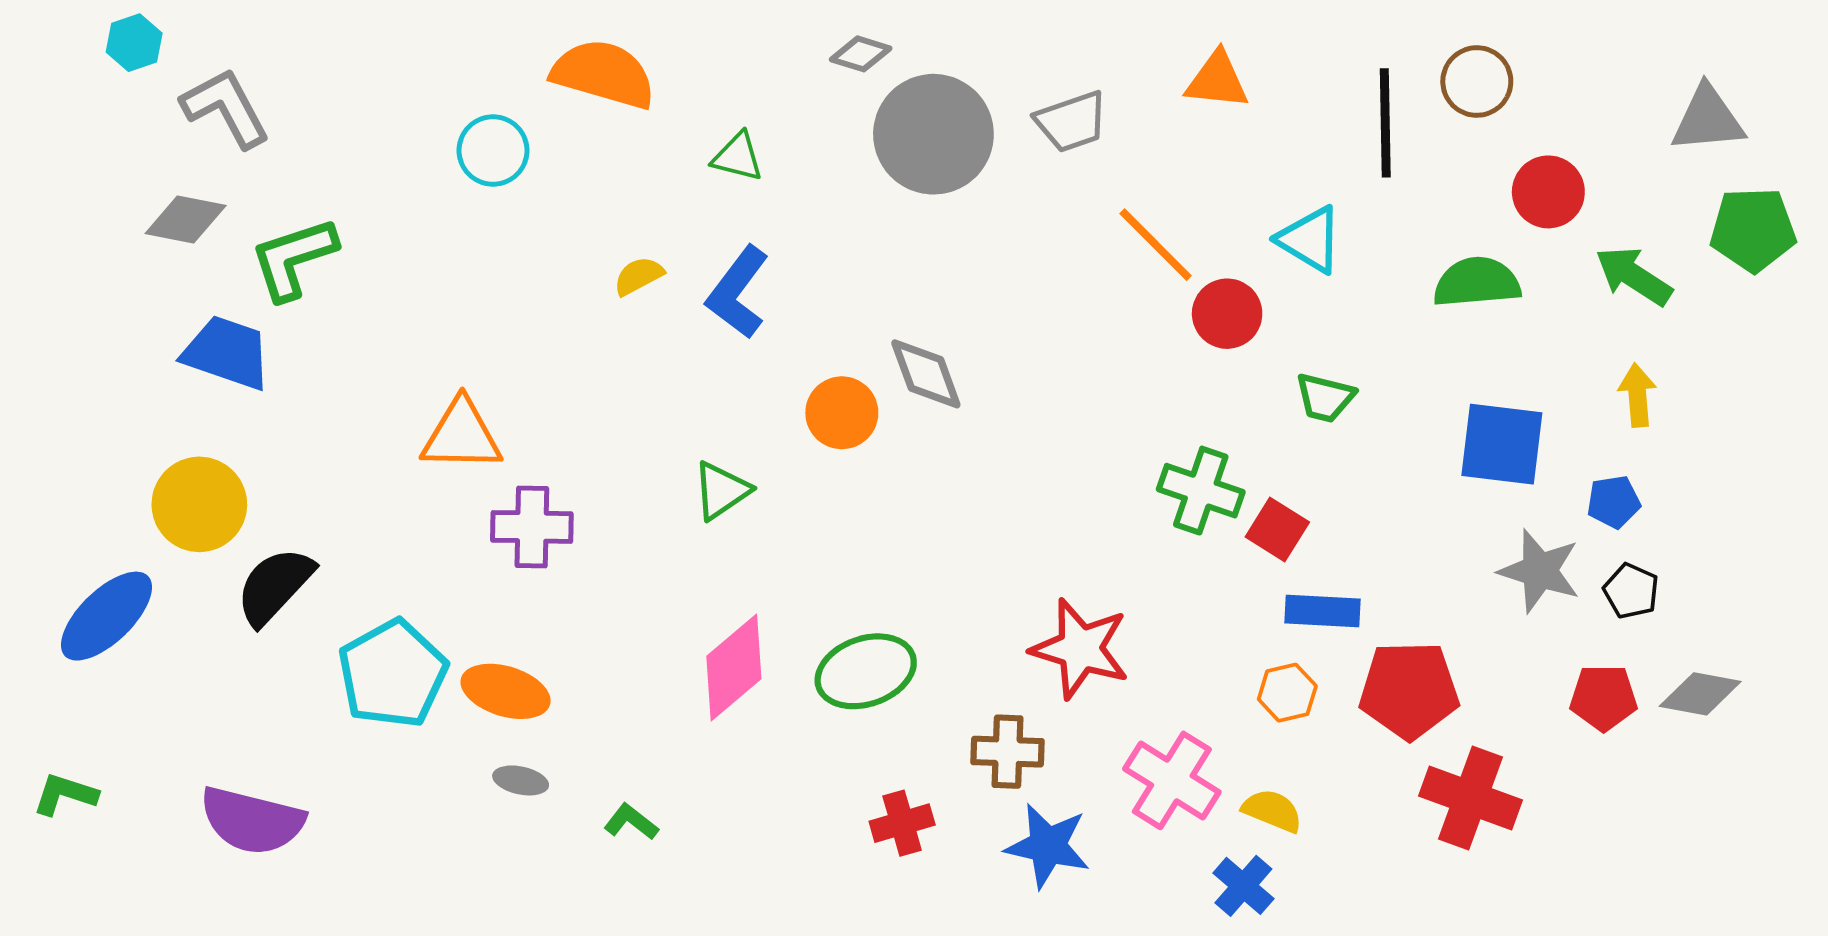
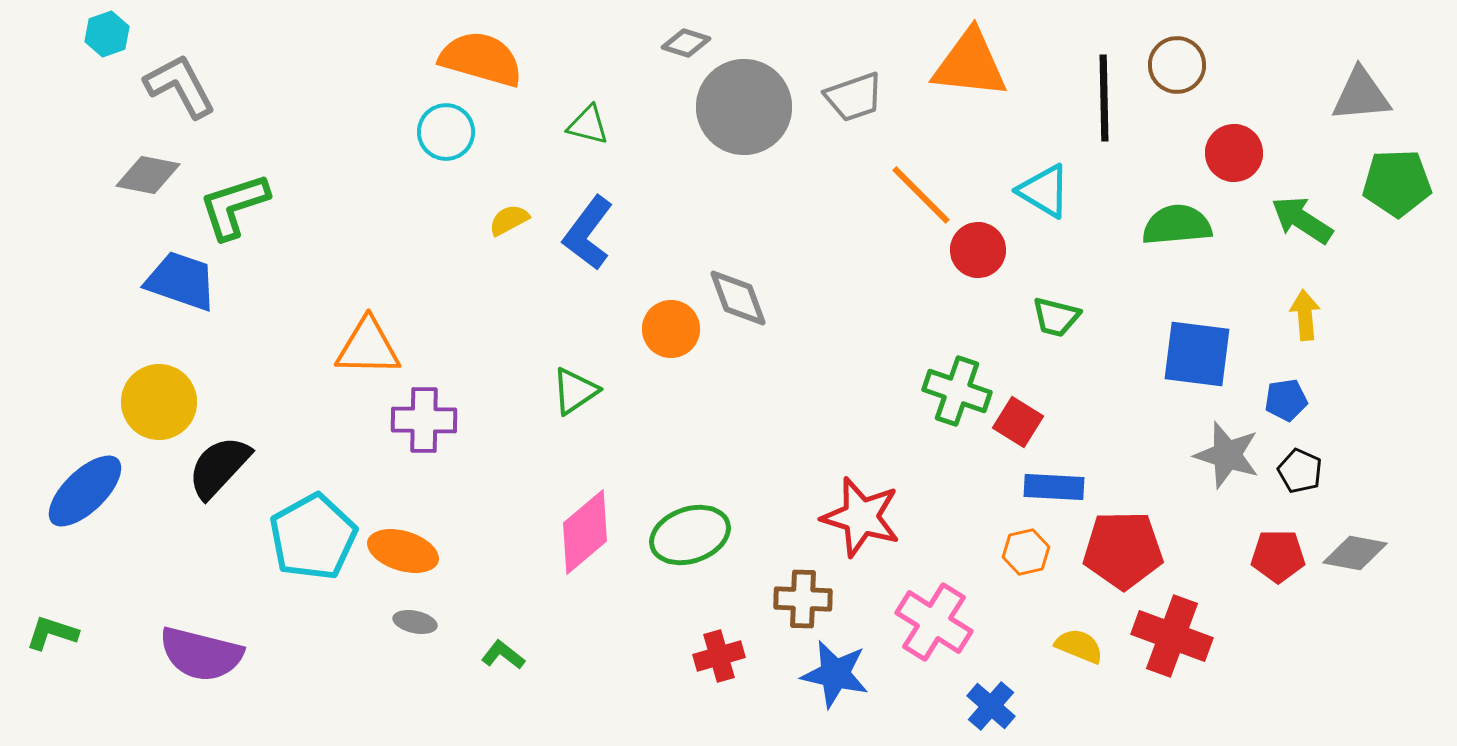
orange triangle: (1217, 80) -> (970, 64), size x1.5
cyan circle: (493, 151) -> (446, 132), moved
yellow semicircle: (1272, 811) -> (1079, 646), moved

